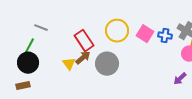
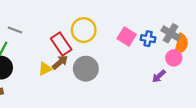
yellow circle: (117, 31) -> (84, 30), moved
yellow triangle: (69, 64) -> (45, 69), turned 40
purple arrow: (180, 79) -> (159, 76), moved

